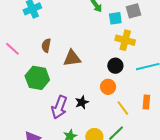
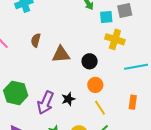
black circle: (115, 66) -> (90, 61), moved
green hexagon: (37, 78) -> (16, 93), moved
yellow line: (123, 108) -> (100, 108), moved

